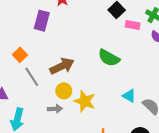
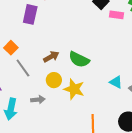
green semicircle: (109, 58) -> (79, 59), moved
brown arrow: (62, 66) -> (51, 57), size x0.7
gray arrow: (55, 109) -> (38, 100), moved

